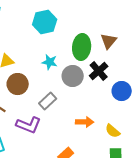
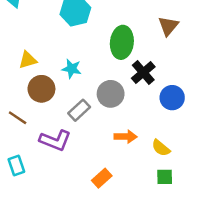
brown triangle: (109, 41) -> (168, 26), moved
cyan star: (50, 62) -> (72, 69), moved
gray circle: (73, 76) -> (111, 94), moved

